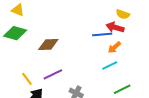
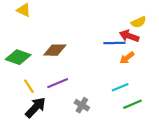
yellow semicircle: (123, 14) -> (139, 22), turned -48
green diamond: (15, 33) -> (18, 57), moved
cyan line: (110, 65) -> (120, 87), moved

